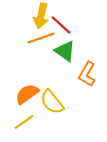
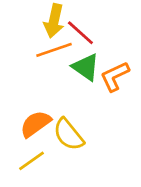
orange L-shape: (87, 74) -> (115, 76), moved, turned 35

